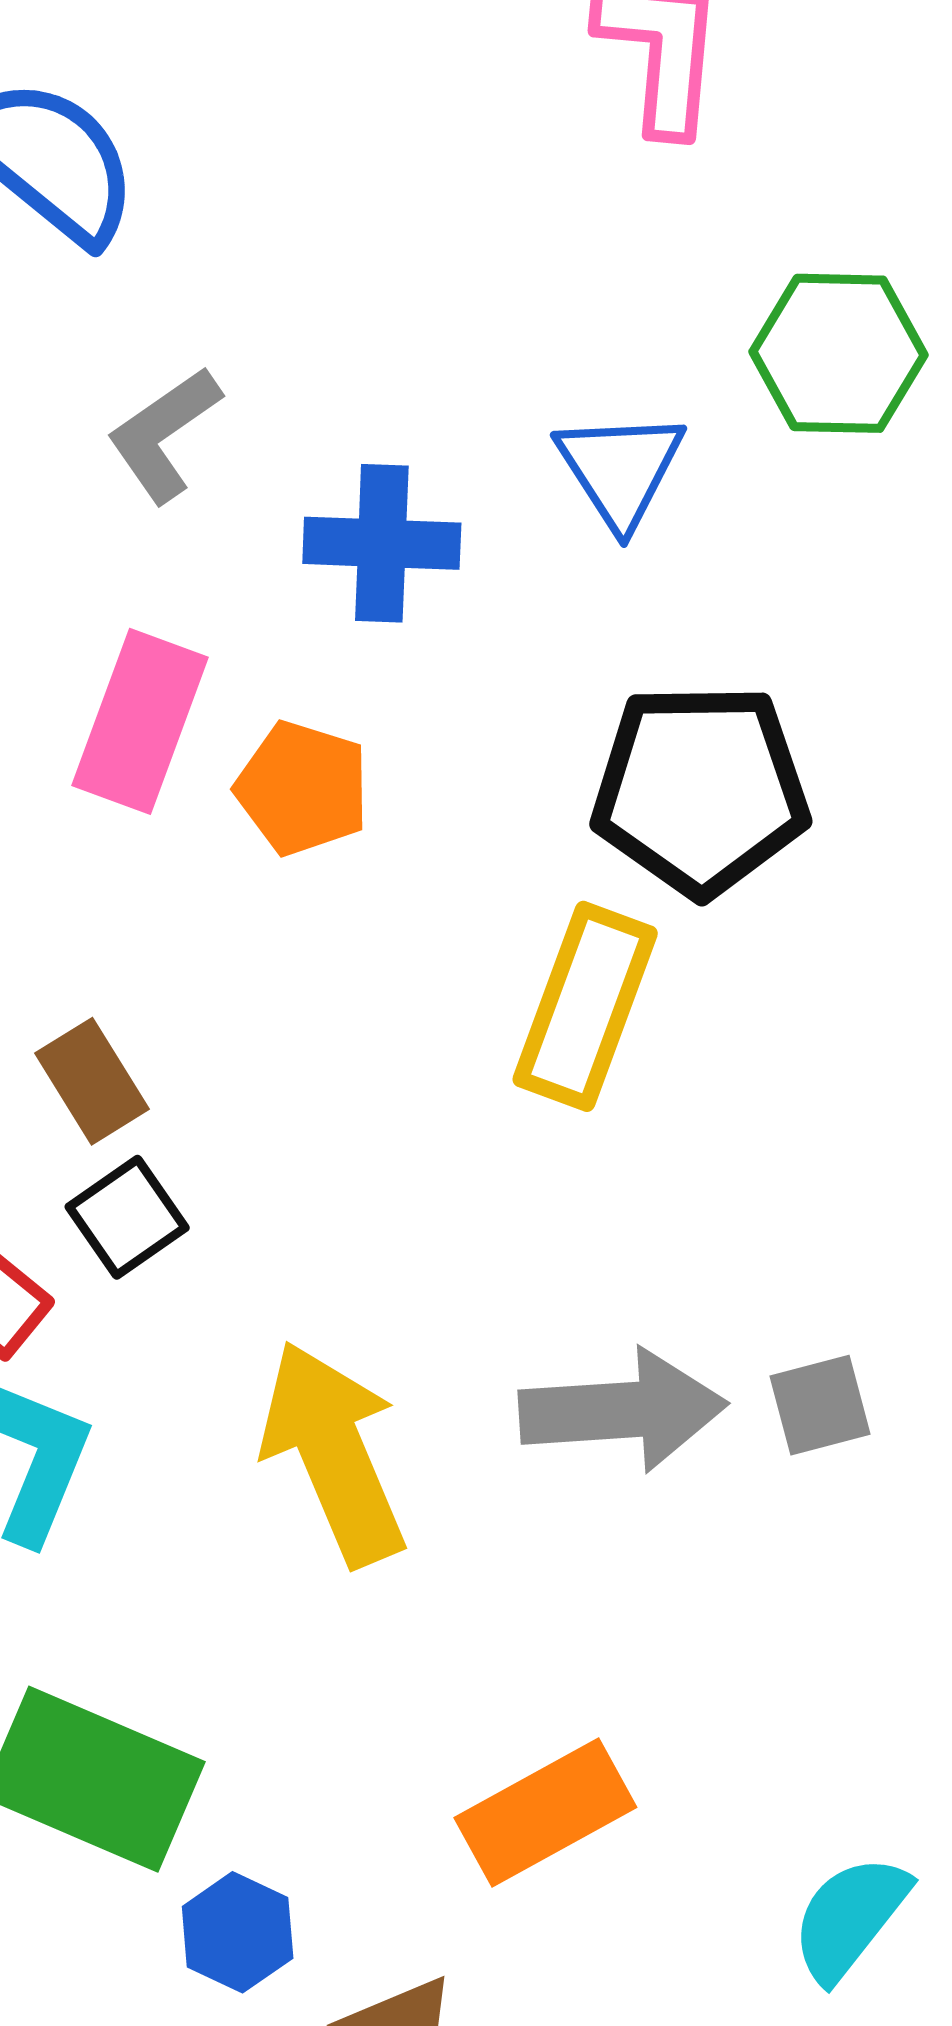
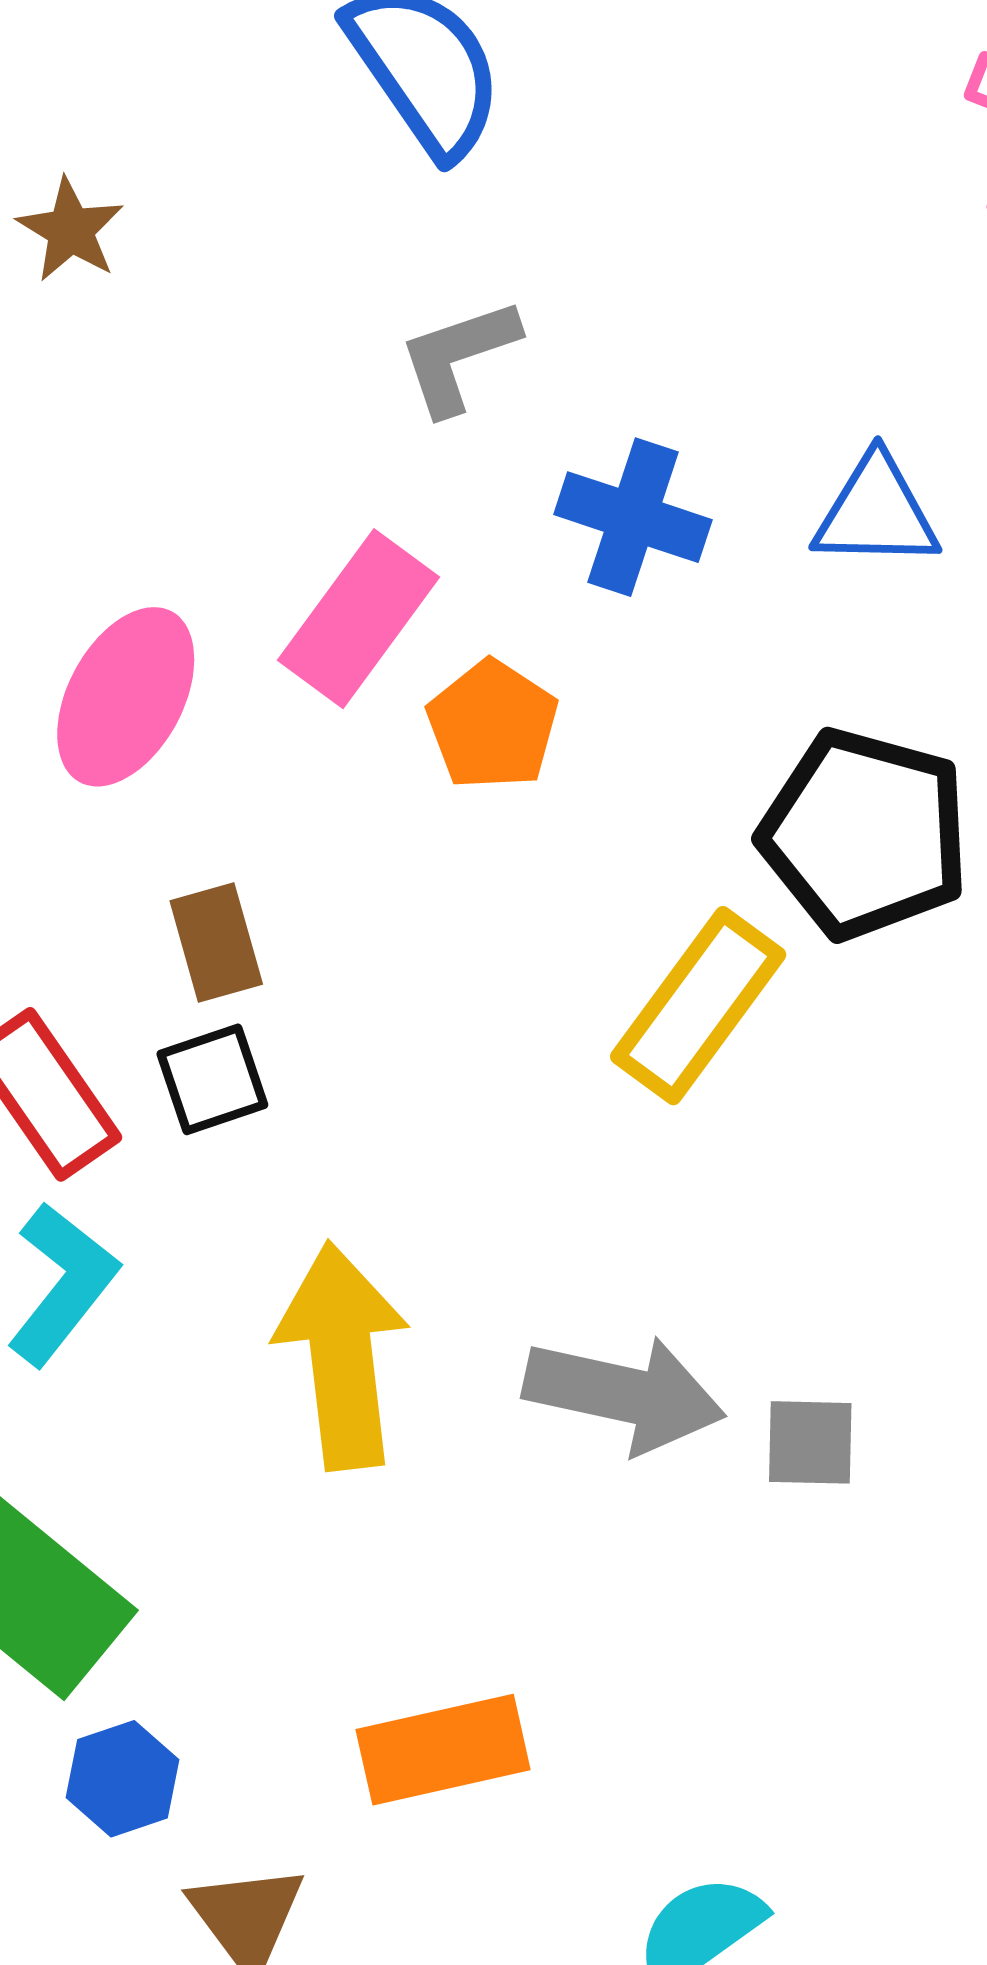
blue triangle: (620, 469) -> (876, 512), turned 48

